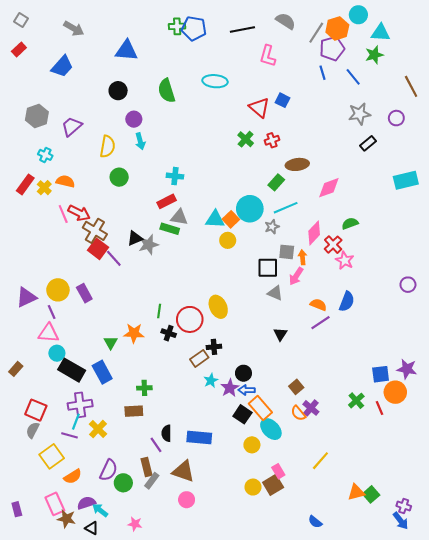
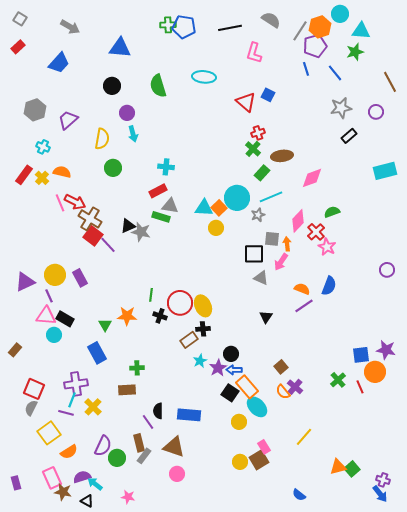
green cross: (246, 139) -> (253, 149), moved
gray star: (149, 245) -> (141, 232), turned 30
yellow ellipse: (218, 307) -> (203, 306), moved
black rectangle: (72, 370) -> (65, 319), moved, size x0.7

